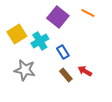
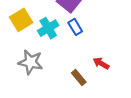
blue rectangle: (63, 52) -> (75, 27), moved
brown rectangle: (66, 75) -> (79, 77), moved

